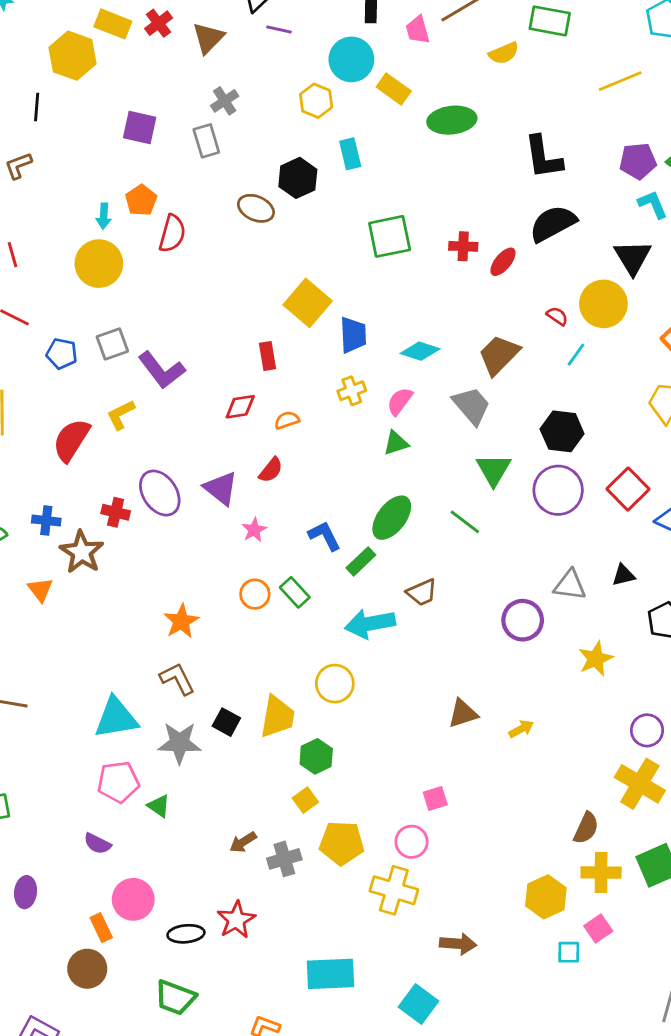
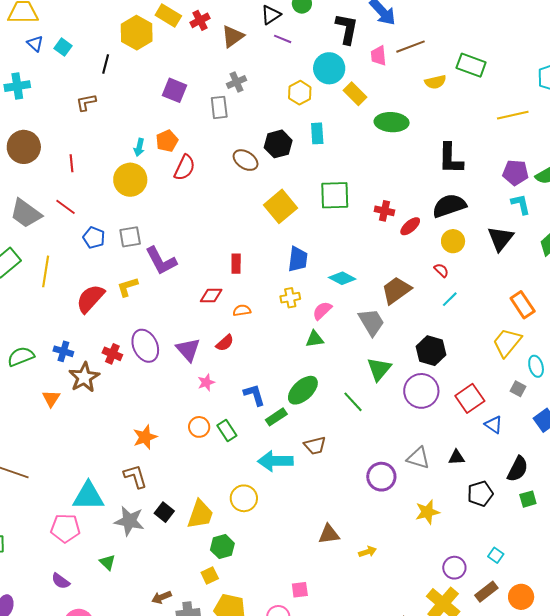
yellow square: (308, 303) -> (280, 206), moved
yellow circle: (603, 304) -> (453, 241), moved, size x0.7
pink pentagon: (118, 782) -> (65, 528), moved

